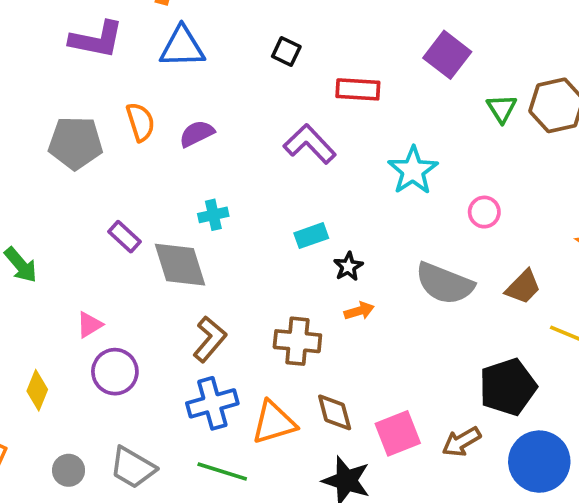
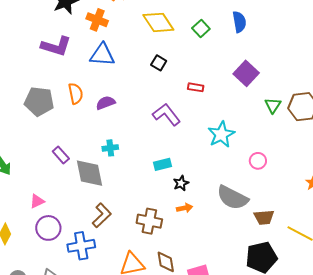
red rectangle: (358, 89) -> (196, 87), size x0.7
brown trapezoid: (523, 287) -> (264, 217), moved, turned 35
blue cross: (212, 403) -> (81, 246), moved

